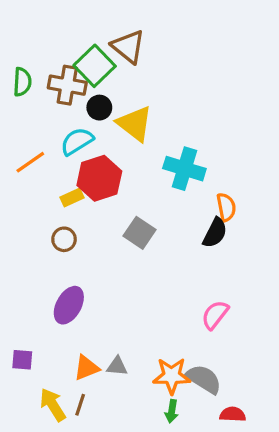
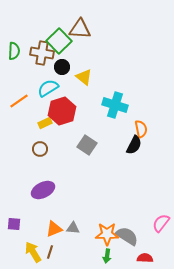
brown triangle: (128, 47) -> (80, 29), turned -35
yellow triangle: (135, 124) -> (84, 77), size x0.7
purple ellipse: (69, 305) -> (43, 190), turned 35
pink semicircle: (215, 315) -> (161, 223), moved

